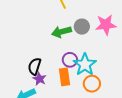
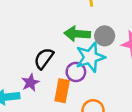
cyan star: (85, 65) -> (90, 57), moved
black semicircle: (34, 66) -> (44, 58), moved

